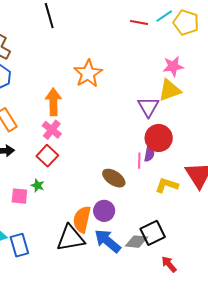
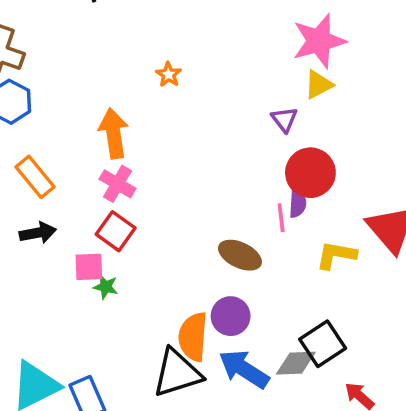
pink star: (173, 66) -> (319, 41), size x1.4
orange star: (88, 73) -> (169, 75), size x0.5
yellow triangle: (170, 90) -> (319, 85), size x0.7
purple triangle: (148, 107) -> (284, 119), size x0.7
pink square: (19, 196) -> (89, 267), moved

